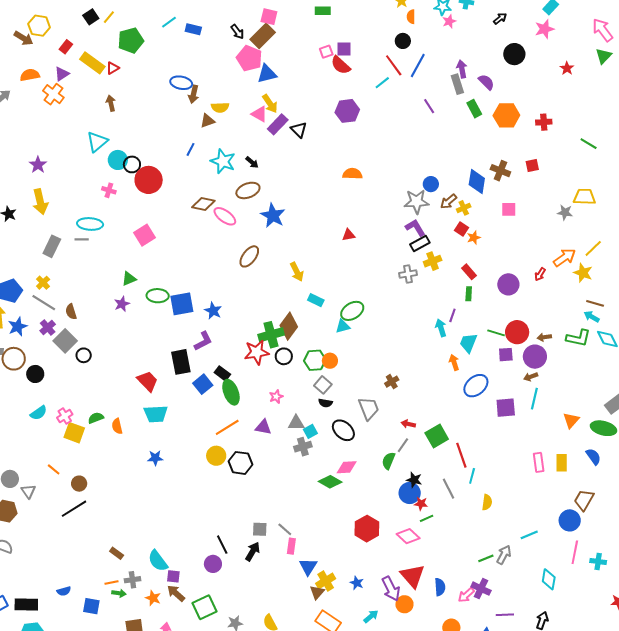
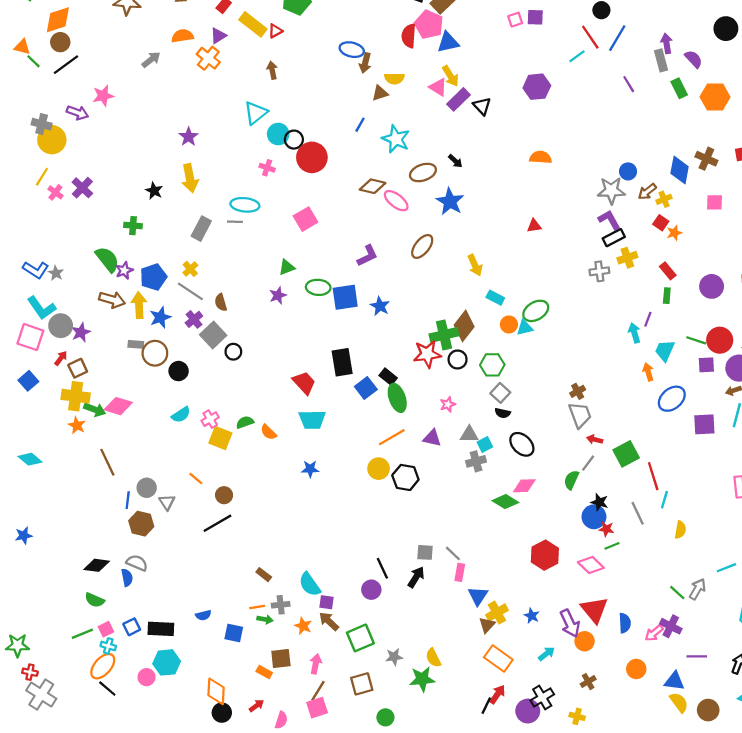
red semicircle: (341, 65) -> (409, 36), moved, turned 50
black arrow: (252, 162) -> (455, 161), moved
purple L-shape: (203, 341) -> (367, 256), moved
orange circle: (330, 361) -> (509, 324), moved
gray trapezoid: (369, 408) -> (580, 415), moved
orange semicircle: (117, 426) -> (269, 432), turned -35
green line: (486, 558) -> (677, 593), turned 63

